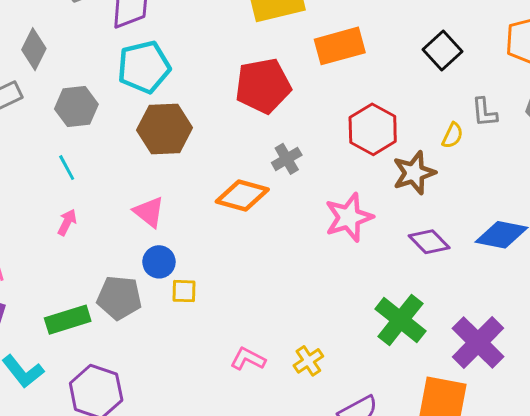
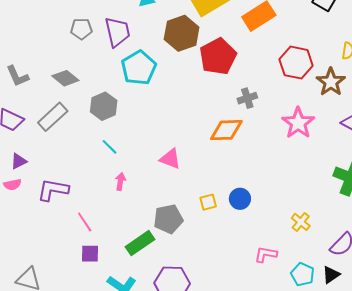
gray diamond: (34, 49) -> (65, 78), turned -60
brown hexagon: (165, 129) -> (182, 33), moved
gray cross: (287, 159) -> (247, 98), turned 30
blue circle: (159, 262) -> (240, 199), moved
pink L-shape: (248, 359) -> (266, 254), moved

